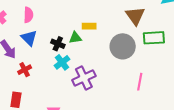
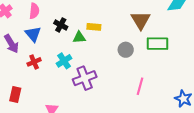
black cross: (58, 44) -> (61, 25), moved
gray circle: (123, 46) -> (126, 50), size x0.6
red cross: (25, 70) -> (34, 62), moved

